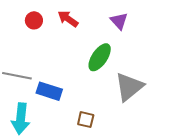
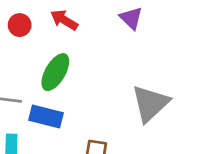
green ellipse: (100, 57) -> (55, 72), moved

